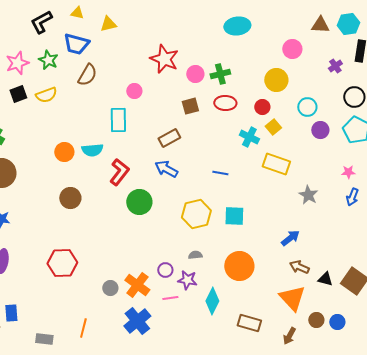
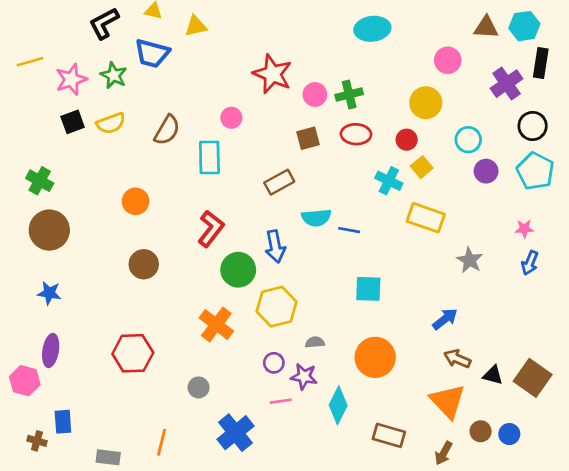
purple cross: (335, 66) -> (507, 84), size x1.6
brown semicircle: (87, 75) -> (167, 130), moved
cyan semicircle: (92, 150) -> (316, 218), moved
blue arrow: (166, 169) -> (275, 246), moved, turned -130
yellow hexagon: (196, 214) -> (277, 307), moved
orange cross: (137, 285) -> (216, 324), moved

